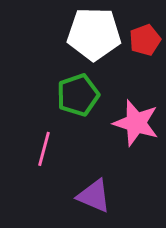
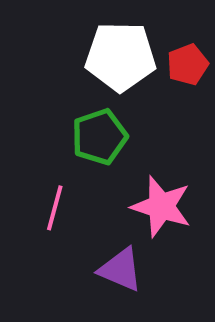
pink star: (136, 123) -> (161, 206), moved

